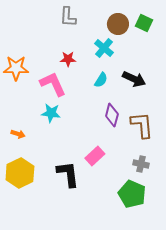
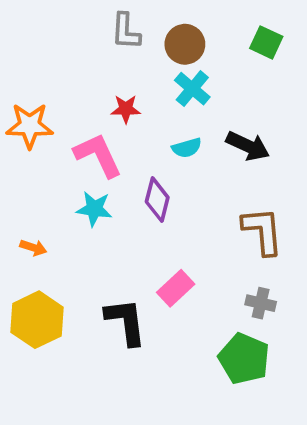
brown circle: (118, 24) -> (185, 44), moved
cyan semicircle: (101, 80) -> (187, 148), turned 42
purple diamond: (112, 115) -> (157, 200), moved

